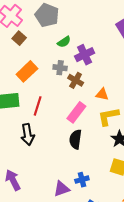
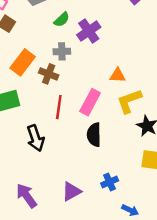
brown cross: (76, 80) -> (49, 74), moved
red line: (38, 106) -> (59, 107), moved
purple triangle: (62, 189) -> (71, 191), moved

